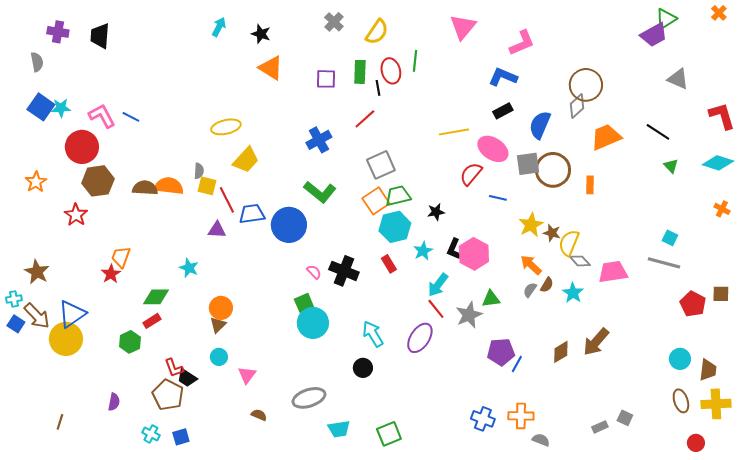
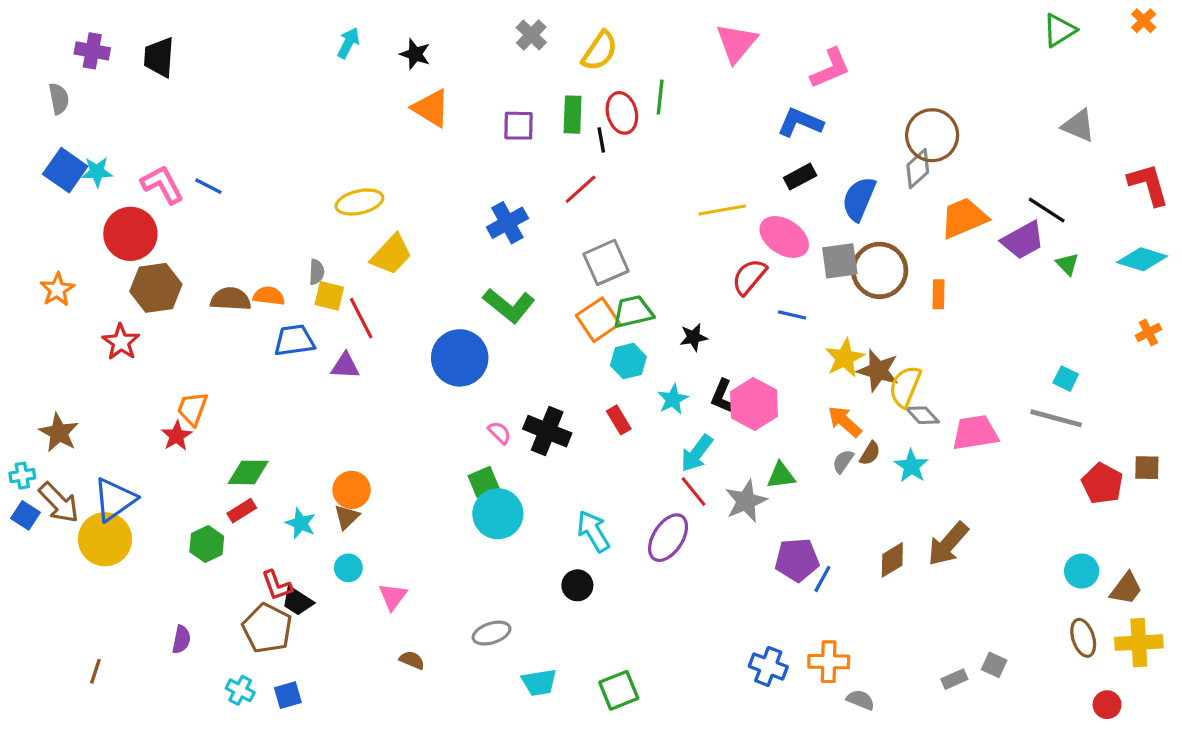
purple trapezoid: (654, 35) -> (1023, 240), moved
orange semicircle: (169, 186) -> (269, 296), size x0.7
orange cross: (722, 209) -> (1148, 332), turned 35
blue trapezoid: (252, 214) -> (294, 340), moved
cyan hexagon: (395, 227) -> (628, 361), size x0.7
brown star: (552, 233) -> (878, 371), size x1.5
cyan star: (189, 268) -> (301, 523), moved
brown trapezoid: (708, 370) -> (1126, 589), turned 30
gray ellipse: (309, 398) -> (491, 633), size x0.7

